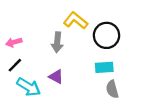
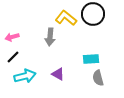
black circle: (107, 35) -> (93, 14), moved
purple triangle: (56, 77) -> (58, 74), moved
cyan arrow: (29, 87) -> (25, 76), turned -45

